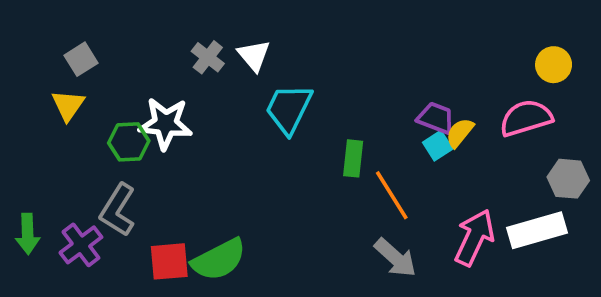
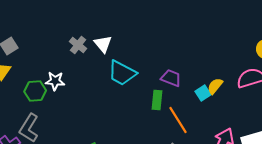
cyan trapezoid: (289, 109) -> (122, 73), turned -88
purple trapezoid: (436, 118) -> (171, 78), moved
white star: (166, 124) -> (55, 81), size x0.7

